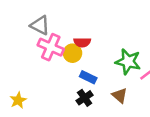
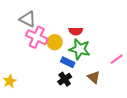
red semicircle: (82, 42) -> (76, 31), moved
green star: (128, 62) -> (80, 49), moved

